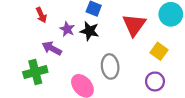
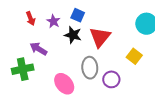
red triangle: (134, 25) -> (100, 37), moved
purple star: (67, 29) -> (53, 21), moved
purple circle: (155, 81) -> (111, 79), moved

